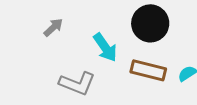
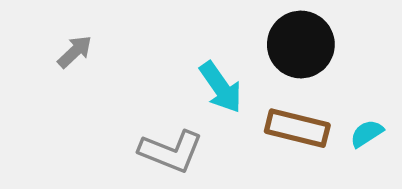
gray arrow: (53, 27) -> (75, 52), moved

